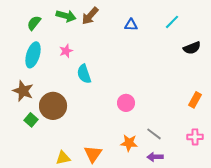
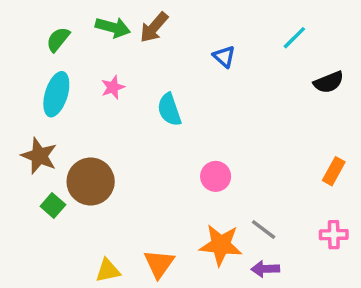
blue triangle: (131, 25) -> (224, 57), moved, turned 40
cyan semicircle: (84, 74) -> (169, 110), moved
orange star: (129, 143) -> (221, 245), size x1.4

